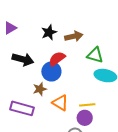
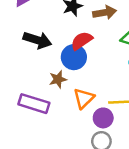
orange triangle: (60, 103) -> (84, 98), turned 42
purple circle: (85, 118) -> (103, 118), moved

